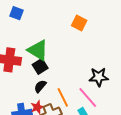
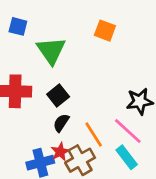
green triangle: (38, 50) -> (51, 50), moved, turned 30

